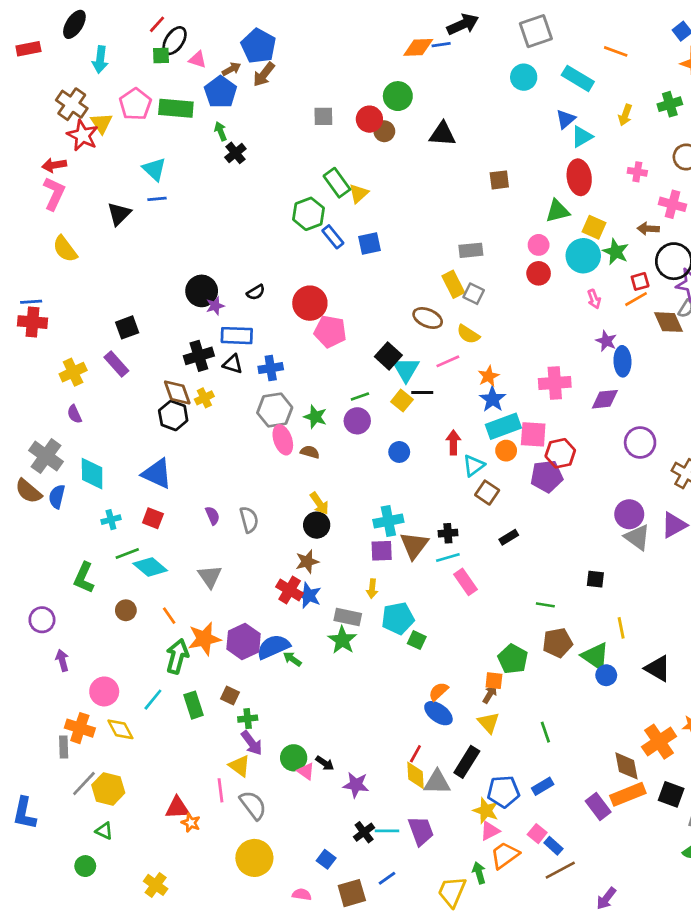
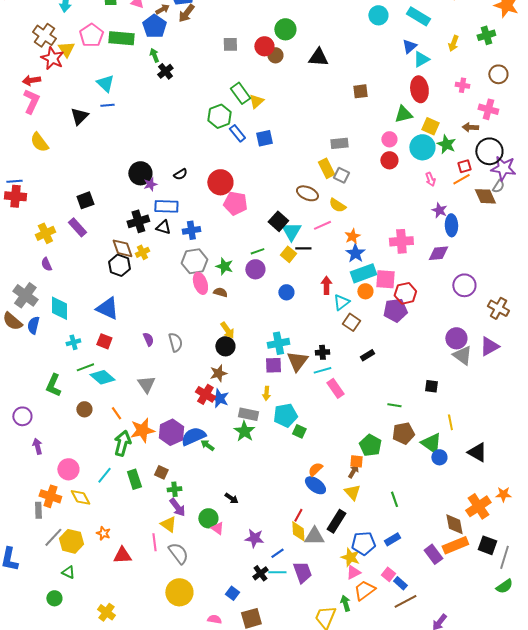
black arrow: (325, 763) -> (231, 498), moved
orange star: (191, 823) -> (103, 533), moved
blue line: (387, 878) -> (277, 553), moved

